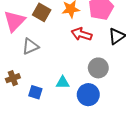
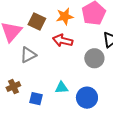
red arrow: (82, 34) -> (63, 41), moved
gray circle: (98, 68) -> (94, 58), moved

